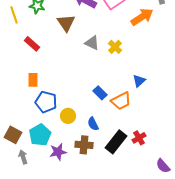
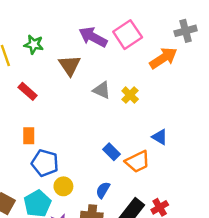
blue triangle: (139, 81) -> (160, 137), turned -48
yellow circle: (68, 116) -> (63, 186), moved
blue semicircle: (93, 124) -> (103, 190), turned 56

